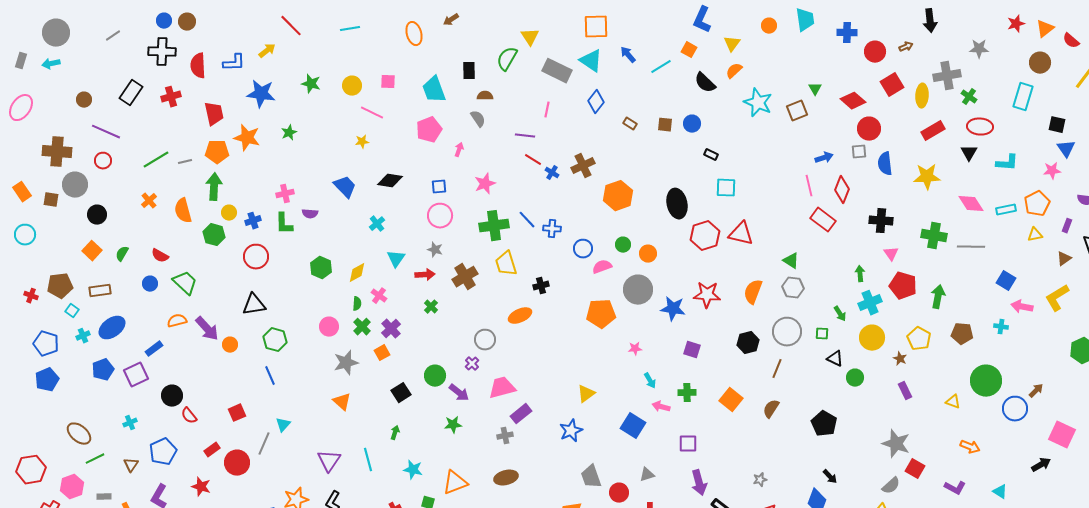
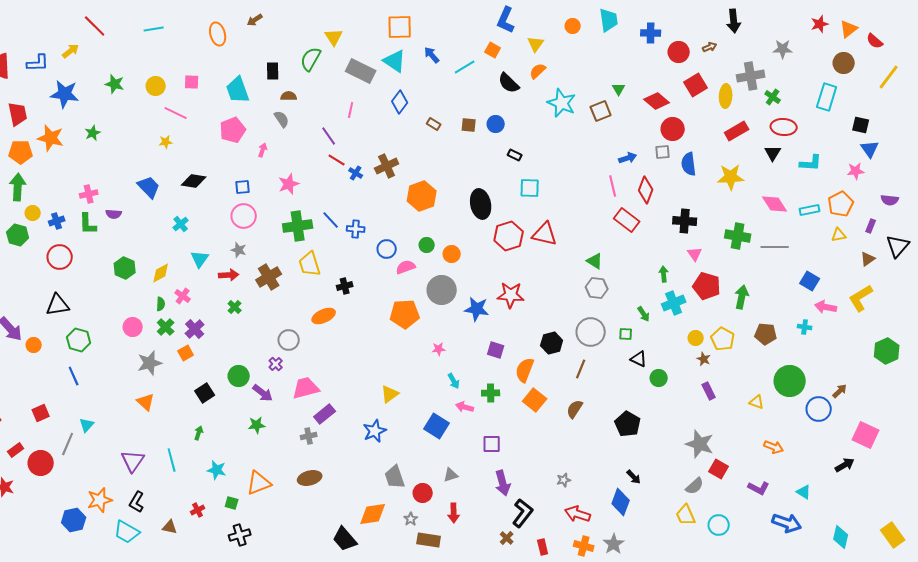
purple line: (525, 136) -> (329, 136), turned 48
orange semicircle: (753, 292) -> (525, 370), moved
yellow circle: (872, 338) -> (696, 338), moved, size x0.6

